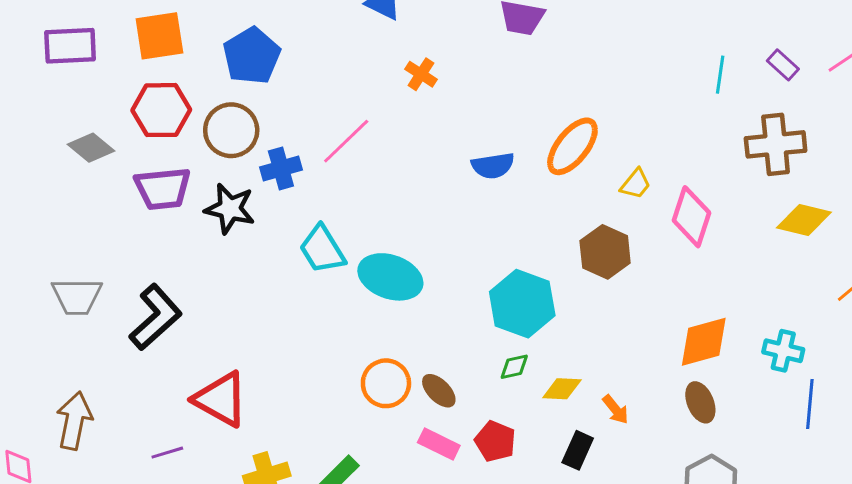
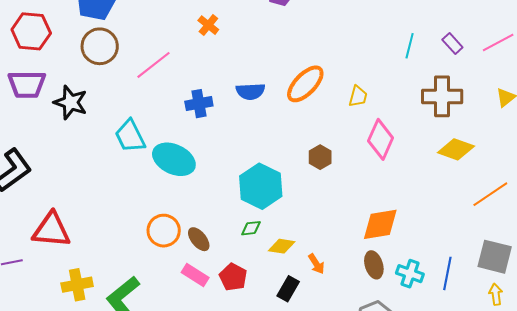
brown circle: (231, 130) -> (100, 46), moved
blue cross: (281, 169) -> (199, 104), moved
yellow trapezoid: (636, 184) -> (358, 96), moved, turned -30
brown hexagon: (605, 252) -> (320, 157), size x0.7
cyan cross: (783, 351) -> (410, 274), moved
red triangle: (221, 399) -> (51, 230), turned -30

